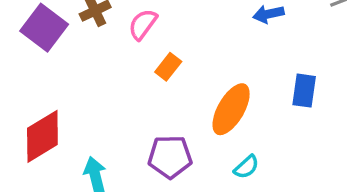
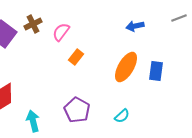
orange ellipse: (231, 109) -> (126, 67), moved
purple pentagon: (170, 157) -> (77, 110), turned 30

